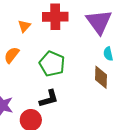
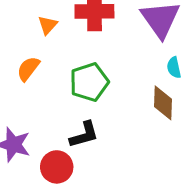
green pentagon: (52, 64) -> (89, 82), turned 30

